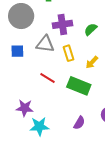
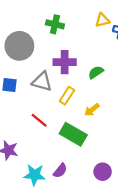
yellow rectangle: (69, 53) -> (67, 96), turned 42
purple semicircle: (79, 123) -> (60, 171), moved
cyan star: (39, 126) -> (35, 175), moved

